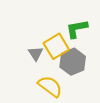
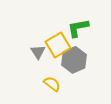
yellow semicircle: (50, 86) -> (52, 84), size x0.7

